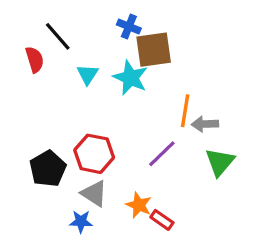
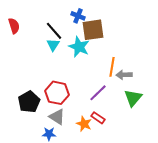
black line: (58, 36) -> (54, 31), moved
red semicircle: (35, 60) -> (14, 26), moved
red rectangle: (162, 220) -> (98, 118), moved

